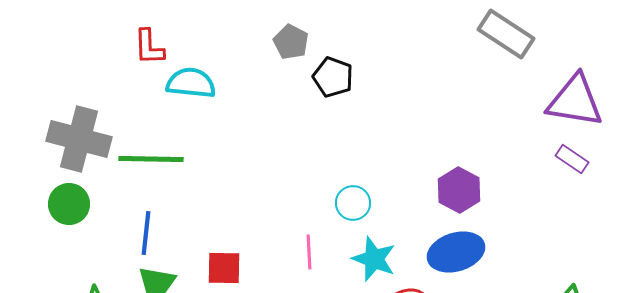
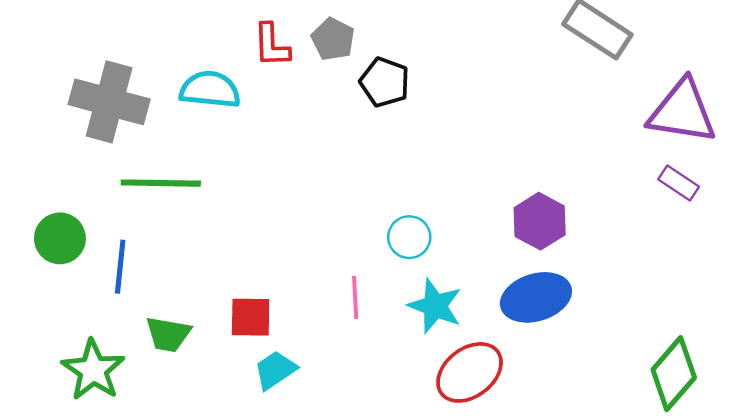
red L-shape: (149, 47) -> (271, 45), moved
gray cross: (79, 139) -> (109, 102), moved
blue line: (146, 233) -> (120, 267), moved

